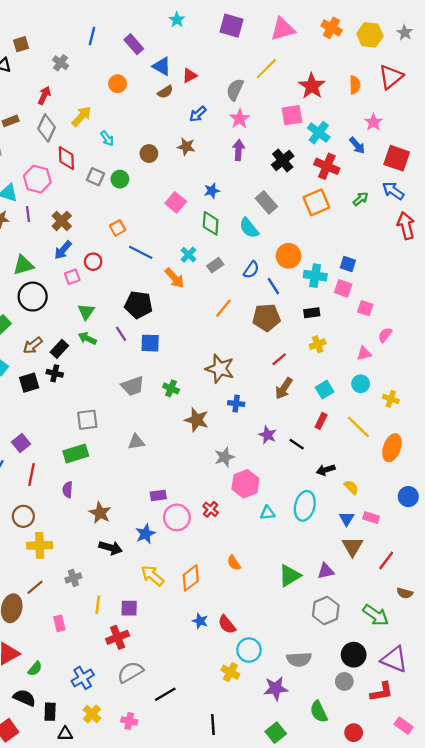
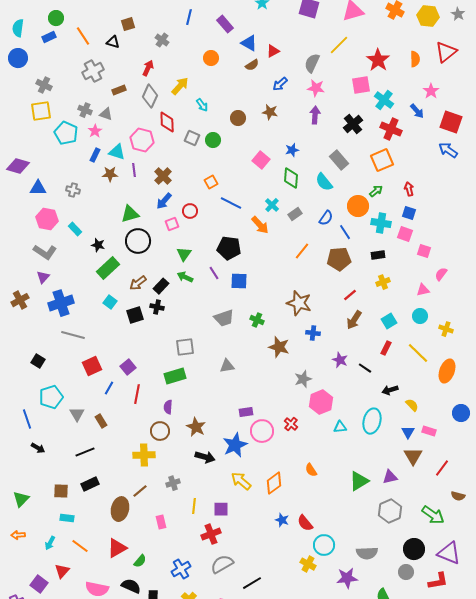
pink star: (240, 119) -> (316, 88), turned -30
green arrow: (361, 199) -> (376, 191), moved
red arrow: (406, 226) -> (409, 189), moved, size x0.6
brown circle: (23, 516) -> (160, 431), moved
blue star: (145, 534) -> (235, 445), size x1.4

